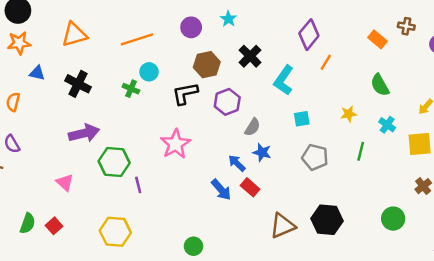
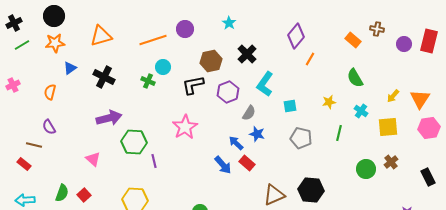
purple circle: (191, 27) -> (185, 29), moved
blue triangle: (37, 73) -> (70, 68), turned -48
cyan L-shape: (284, 80) -> (265, 84), moved
green circle: (393, 219) -> (366, 169), moved

